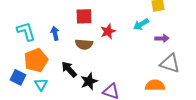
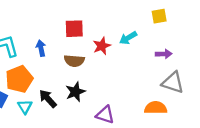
cyan arrow: (141, 24) -> (128, 38), moved
black arrow: (69, 69) -> (48, 99), moved
black star: (89, 81) -> (75, 92), moved

